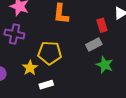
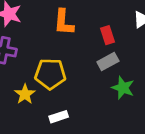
red rectangle: (102, 25) -> (107, 35), moved
white rectangle: (46, 85) -> (59, 117), moved

